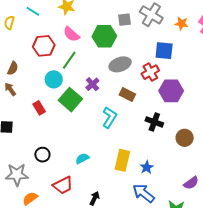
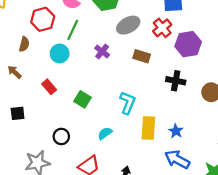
brown semicircle: (13, 68) -> (24, 44), moved
green square: (70, 100) -> (83, 99), moved, size x0.7
cyan L-shape: (109, 117) -> (127, 103), moved

